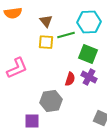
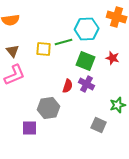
brown triangle: (46, 21) -> (13, 51), moved

